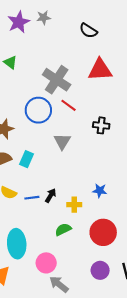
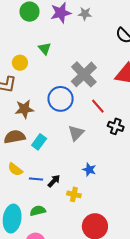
red line: (69, 105) -> (98, 106), moved
blue star: (100, 191) -> (89, 170), moved
green semicircle: (63, 229) -> (38, 211), moved

